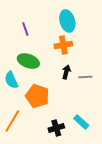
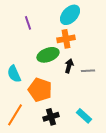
cyan ellipse: (67, 21) -> (70, 15), turned 60
green ellipse: (28, 61) -> (48, 55), moved, turned -40
black cross: (56, 128) -> (51, 117), moved

